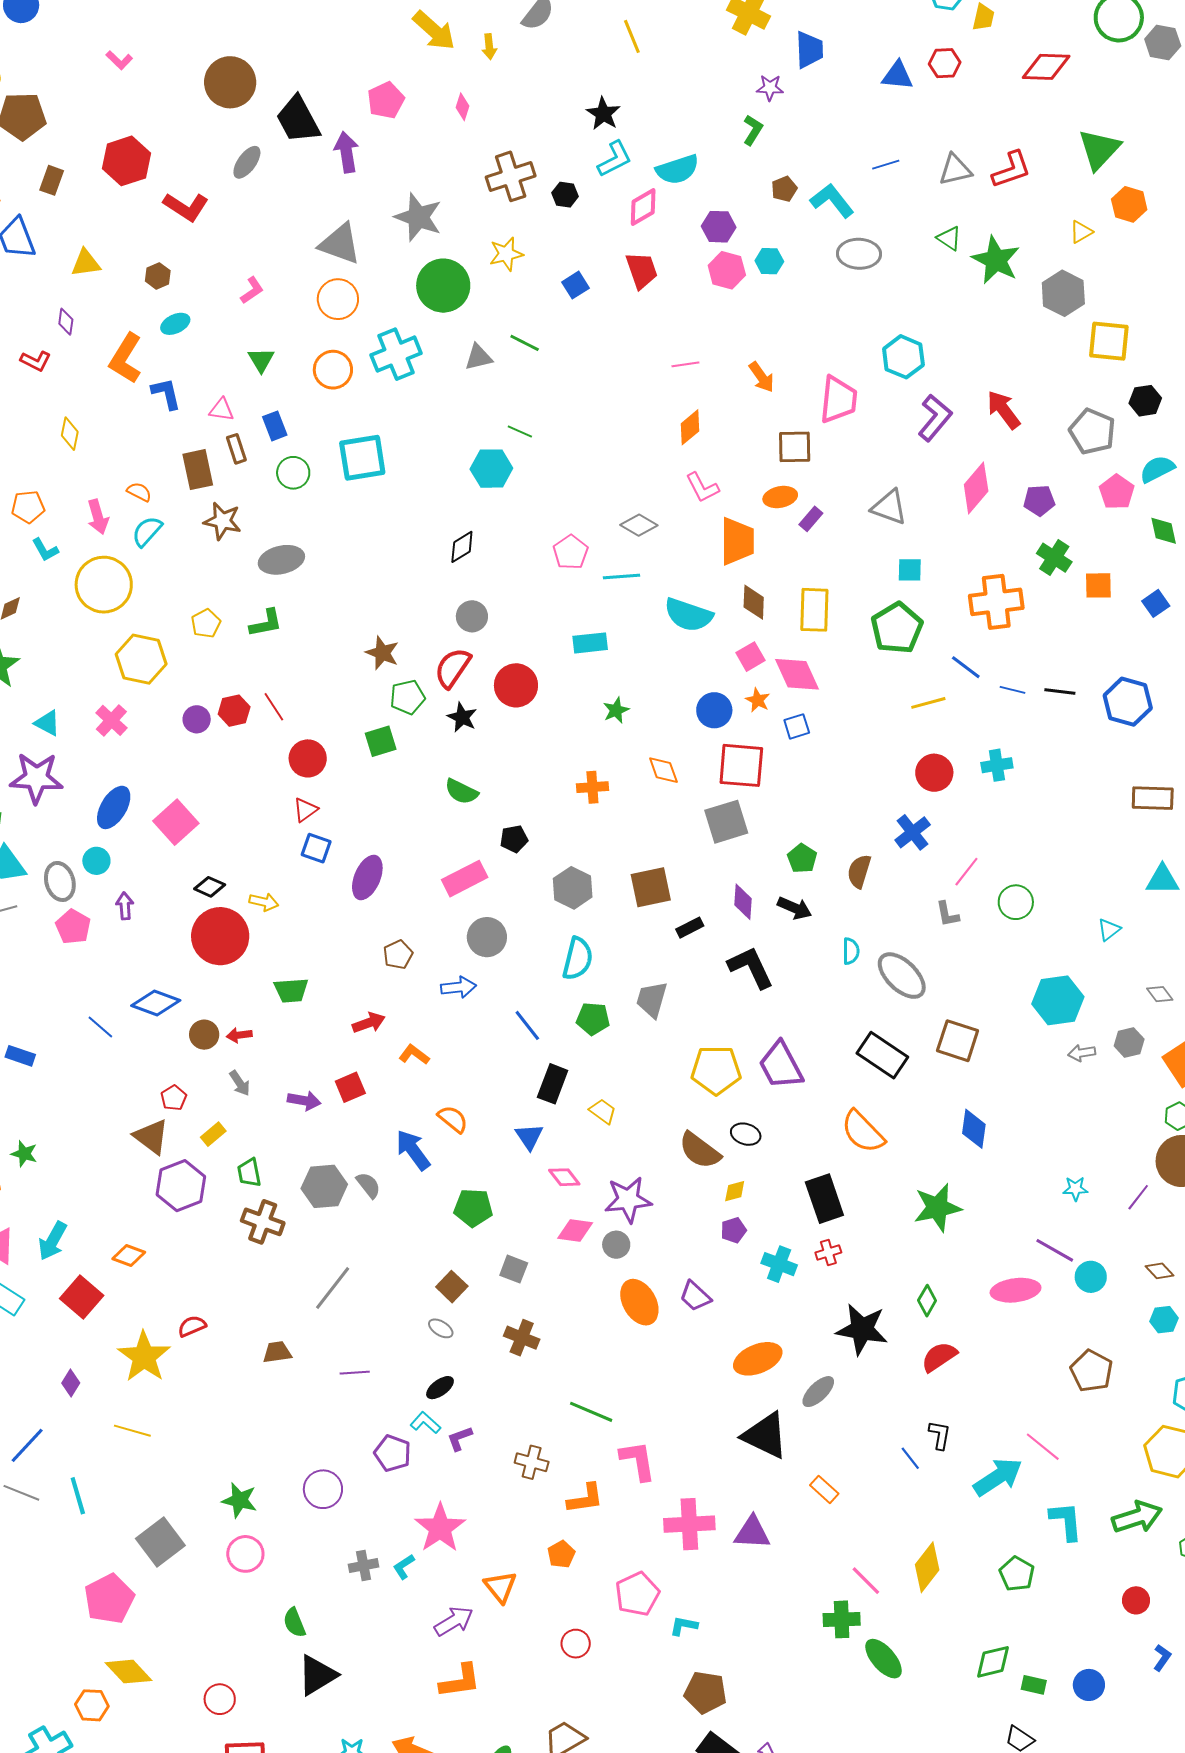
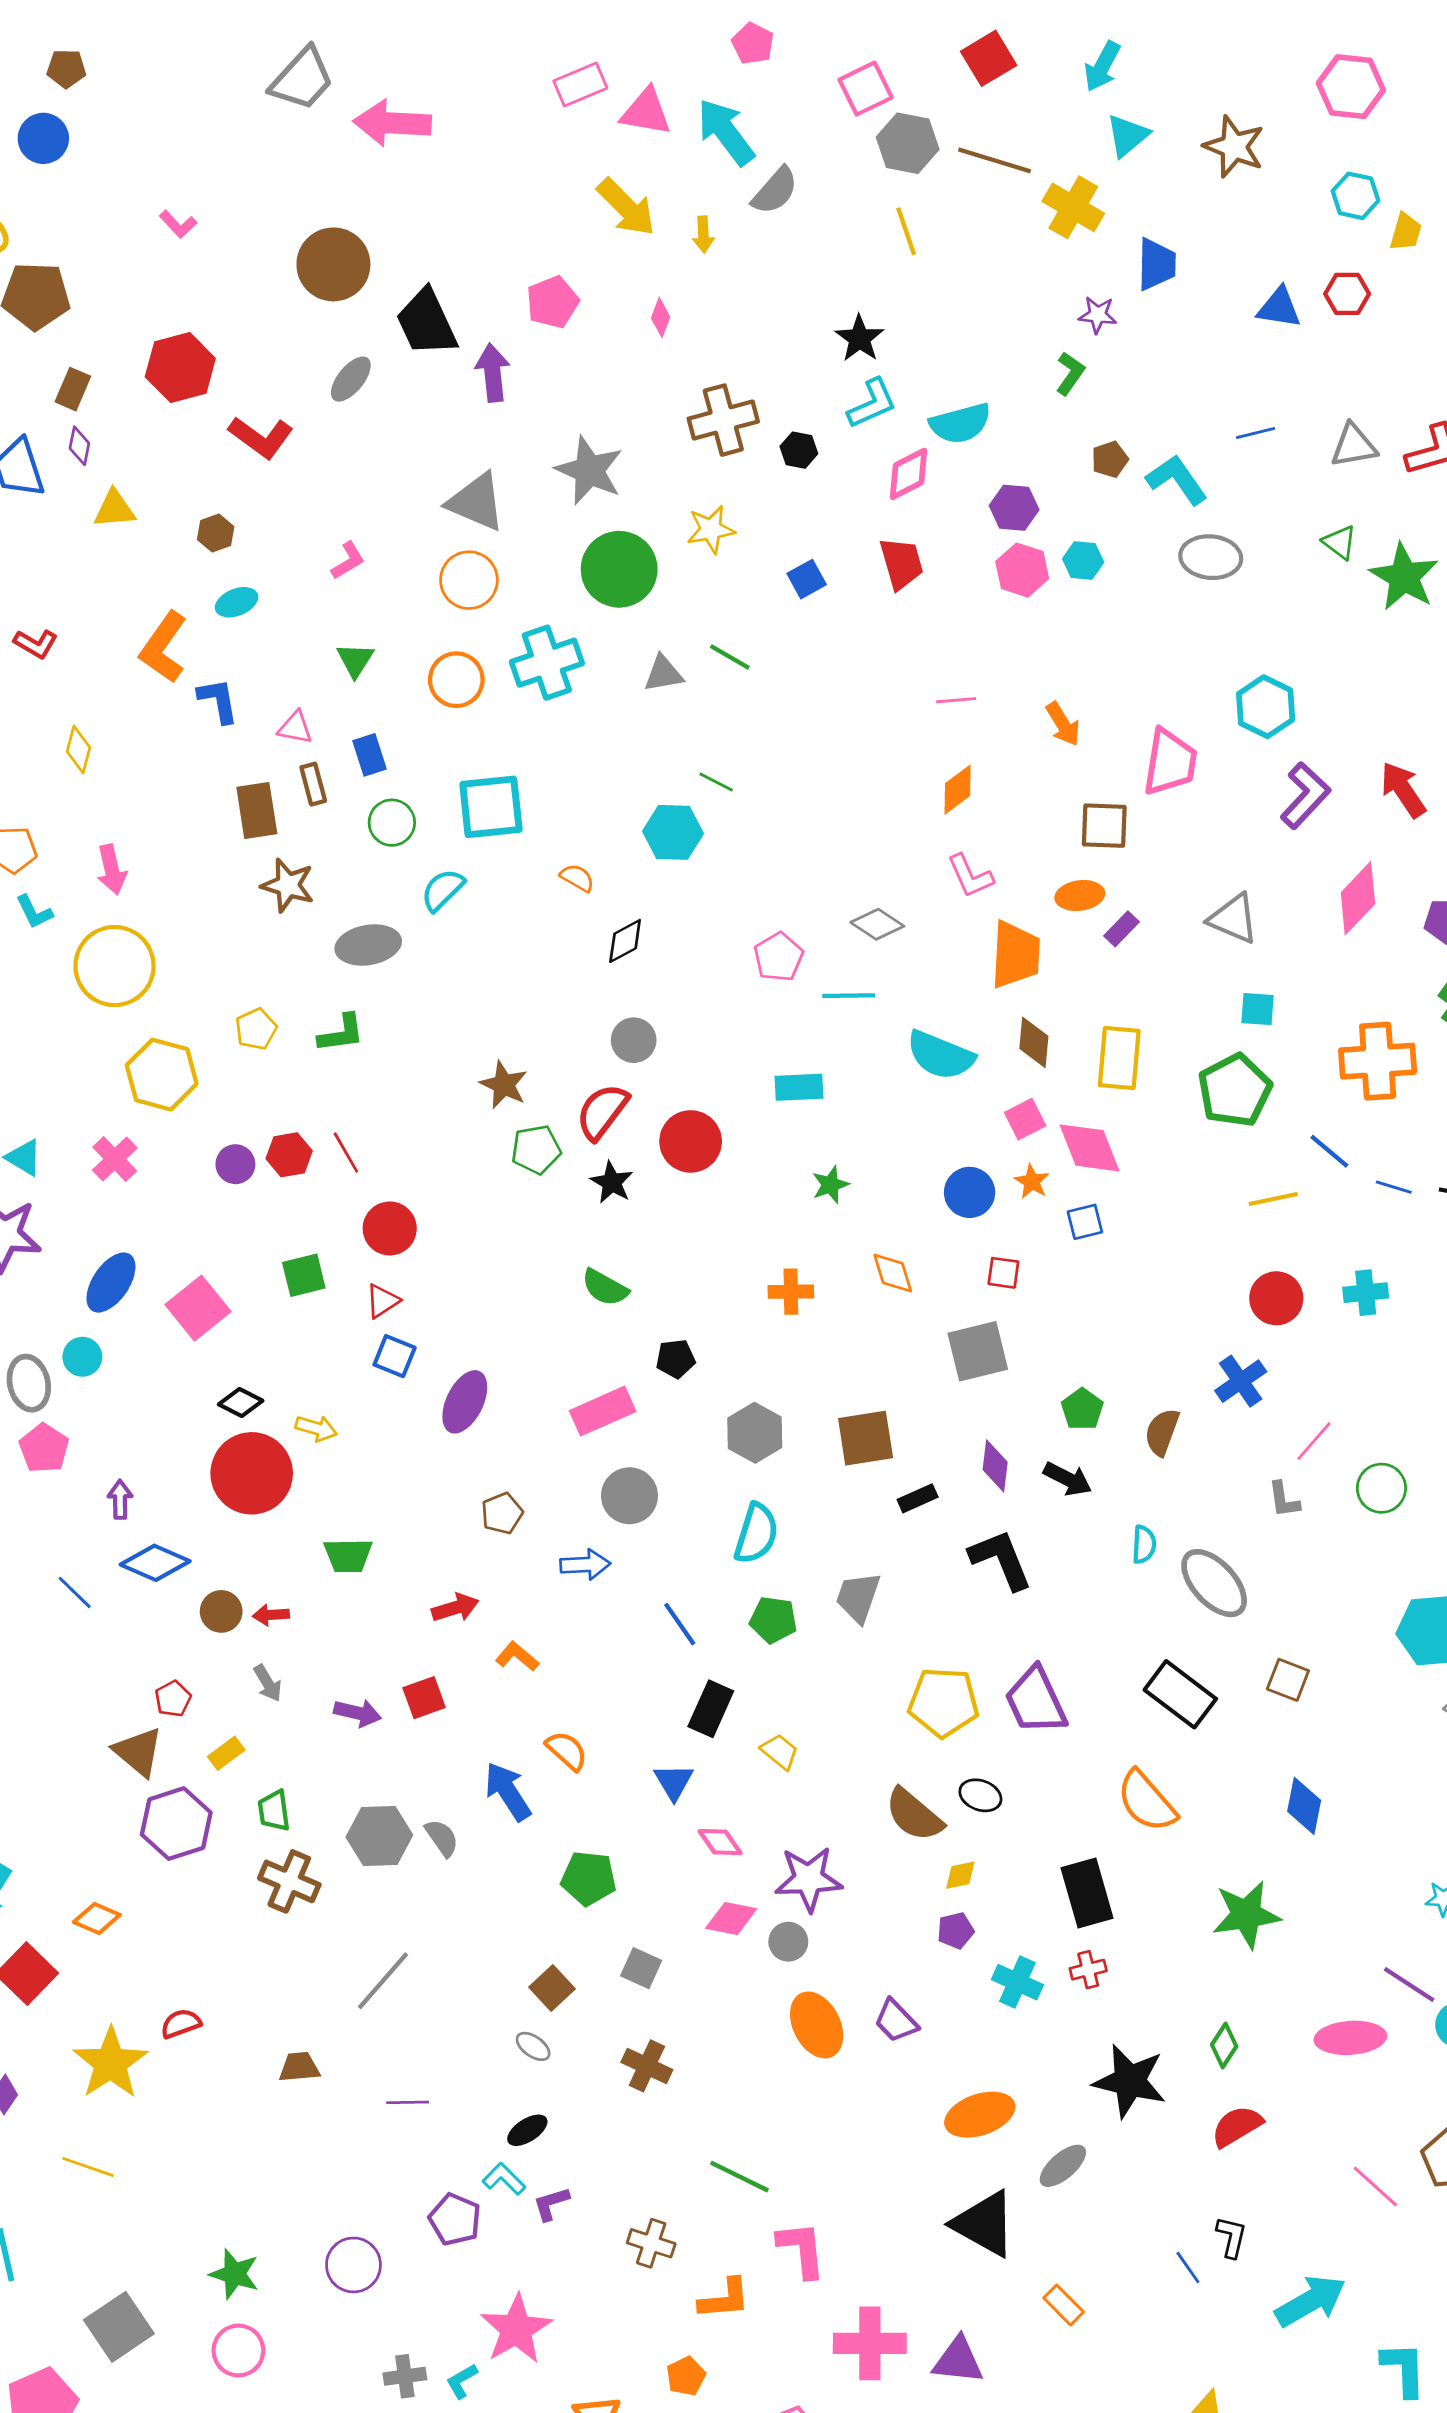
purple diamond: (66, 322) -> (79, 446), moved
orange semicircle: (139, 492) -> (577, 878), moved
cyan semicircle: (147, 531) -> (443, 890), moved
green square: (381, 741) -> (304, 1275), moved
red square: (741, 765) -> (1003, 1273), size x0.5
purple arrow: (125, 906) -> (120, 1499), moved
brown square: (958, 1041) -> (1288, 1680), size x0.7
pink line: (1043, 1447) -> (1375, 2186), moved

